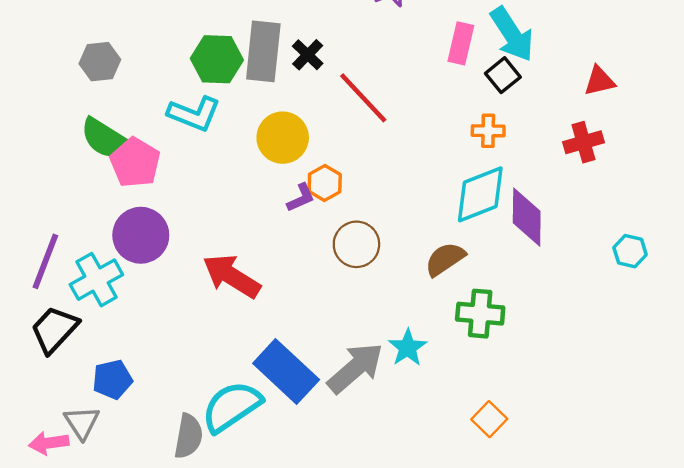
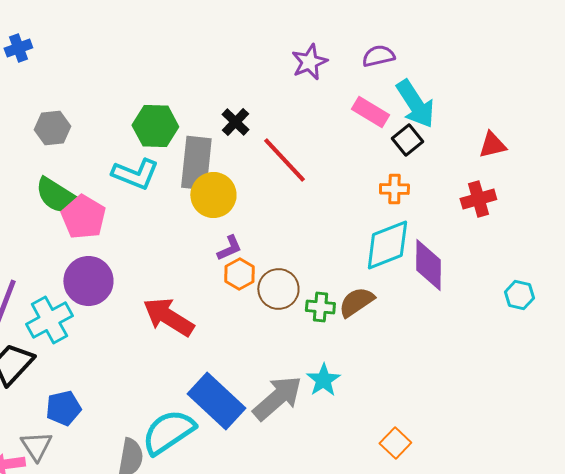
pink rectangle: (461, 43) -> (370, 112), turned -72
gray rectangle: (263, 51) -> (196, 163), moved
orange hexagon: (325, 183) -> (239, 274), moved
green cross: (480, 314) -> (320, 307), moved, size x0.7

